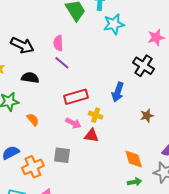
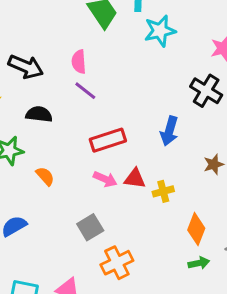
yellow cross: (96, 115) -> (163, 191), moved, turned -32
red triangle: (91, 136) -> (135, 178), moved
gray square: (62, 155) -> (90, 227), turned -36
orange diamond: (134, 159) -> (196, 229), turned 40
orange cross: (33, 167) -> (117, 263), moved

